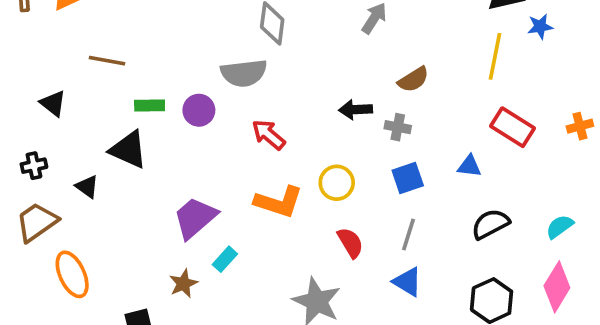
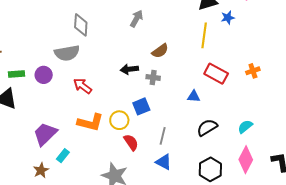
blue square: (408, 178) -> (141, 106), moved
yellow circle: (337, 183) -> (119, 120), moved

